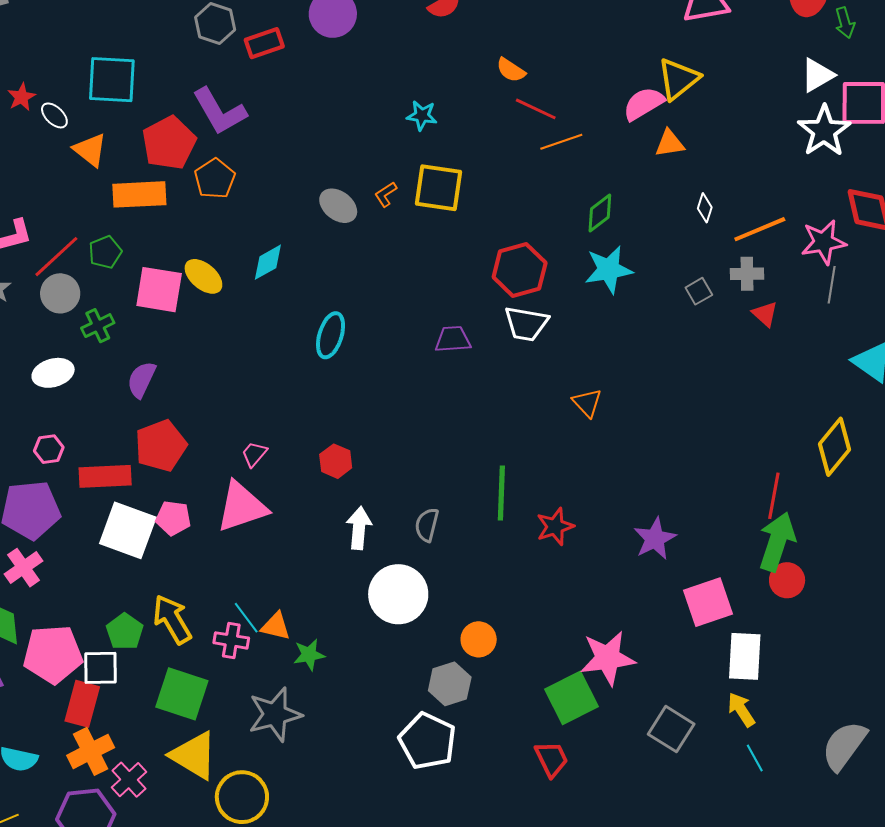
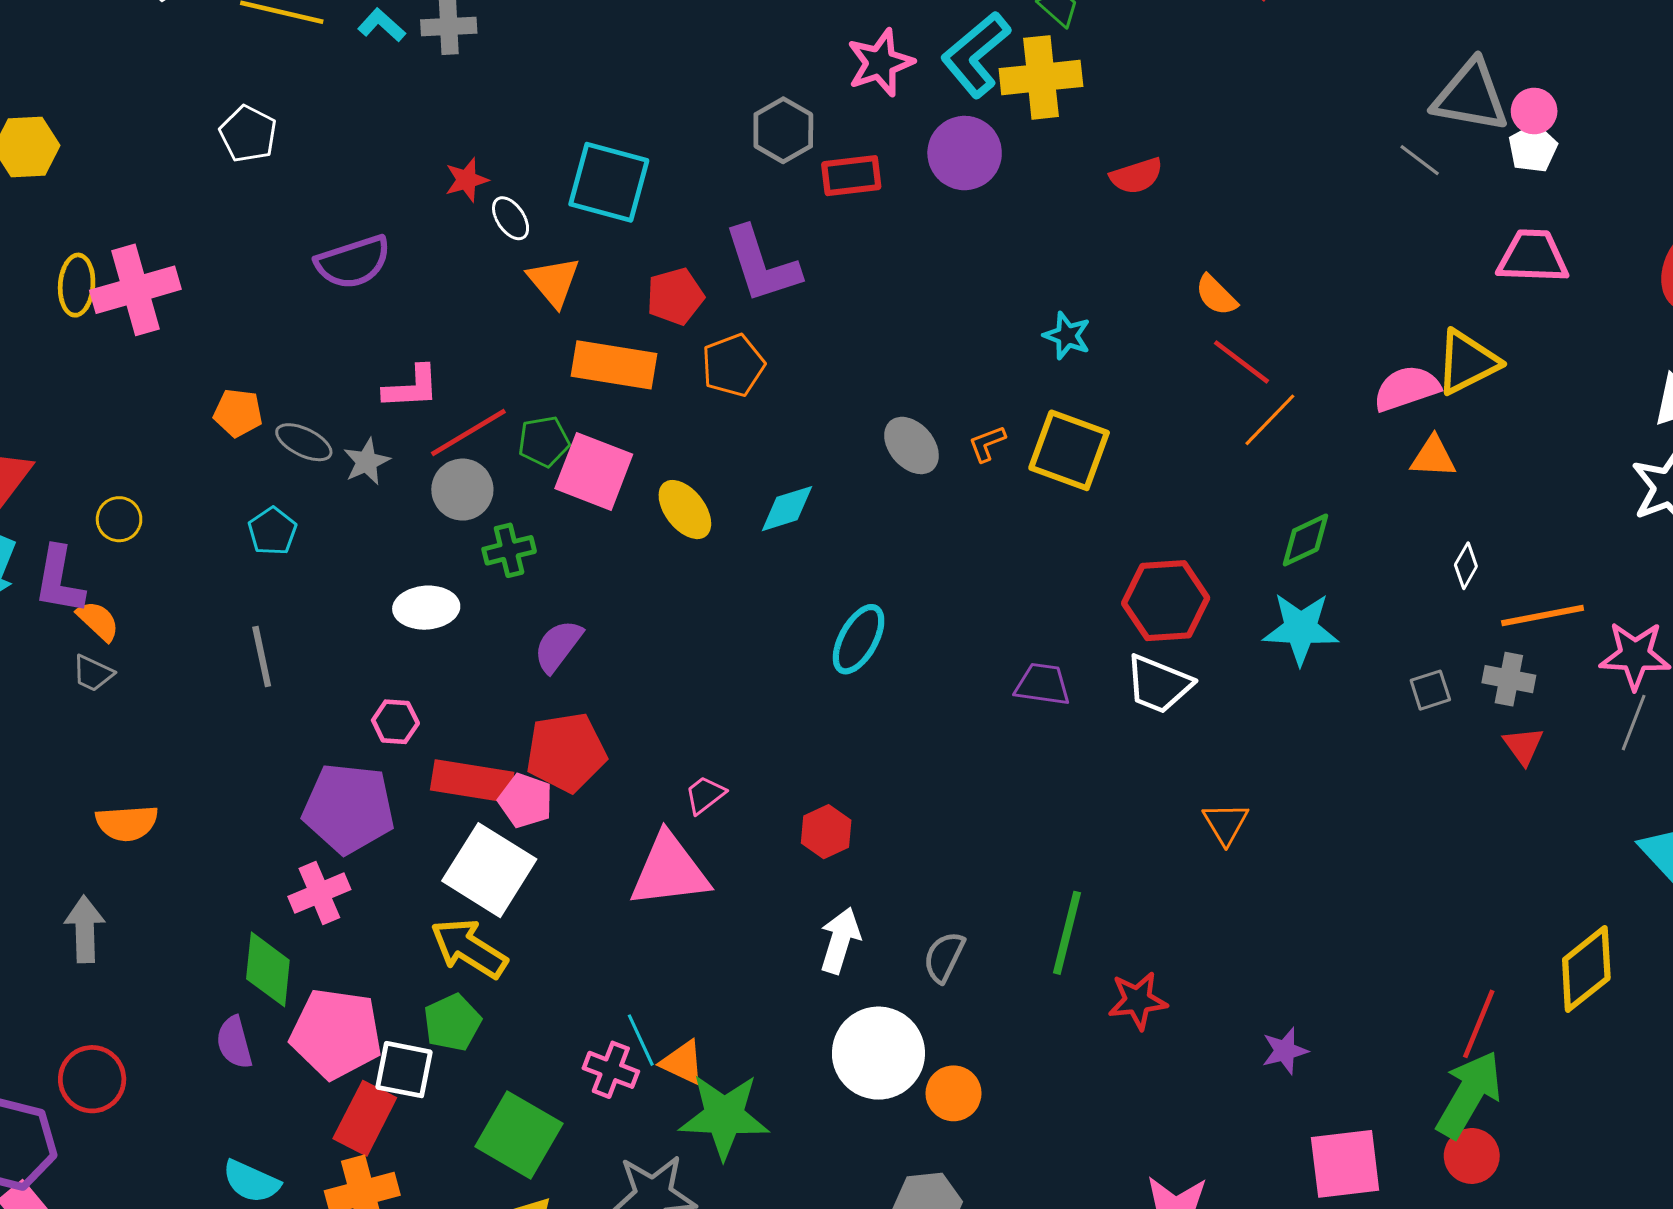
orange line: (561, 142) -> (1270, 420), turned -39
red pentagon: (169, 143) -> (675, 296), size x0.7
pink square: (159, 290) -> (594, 471), moved
pink pentagon: (173, 518) -> (525, 801), moved
purple star: (655, 539) -> (1285, 1051), size x0.7
yellow arrow: (172, 619) -> (469, 948), moved, turned -39
orange circle: (479, 639) -> (954, 1093), moved
green star: (309, 655) -> (724, 1116), size x1.8

